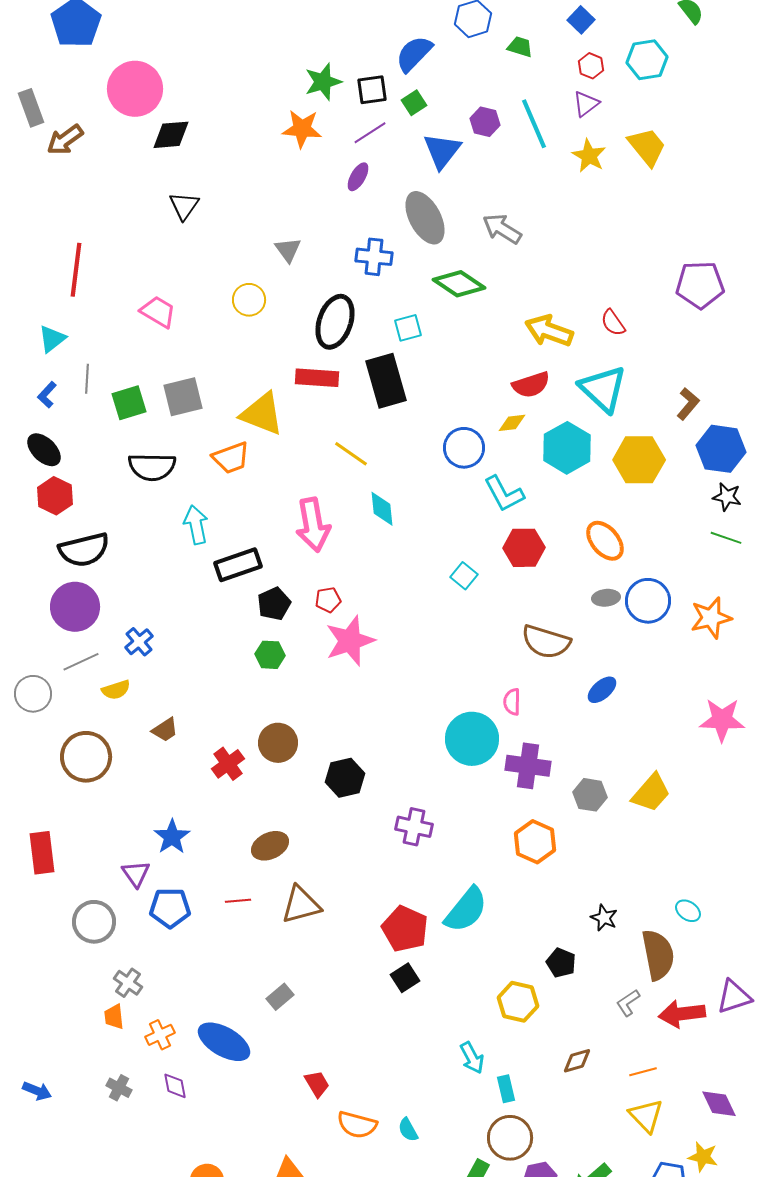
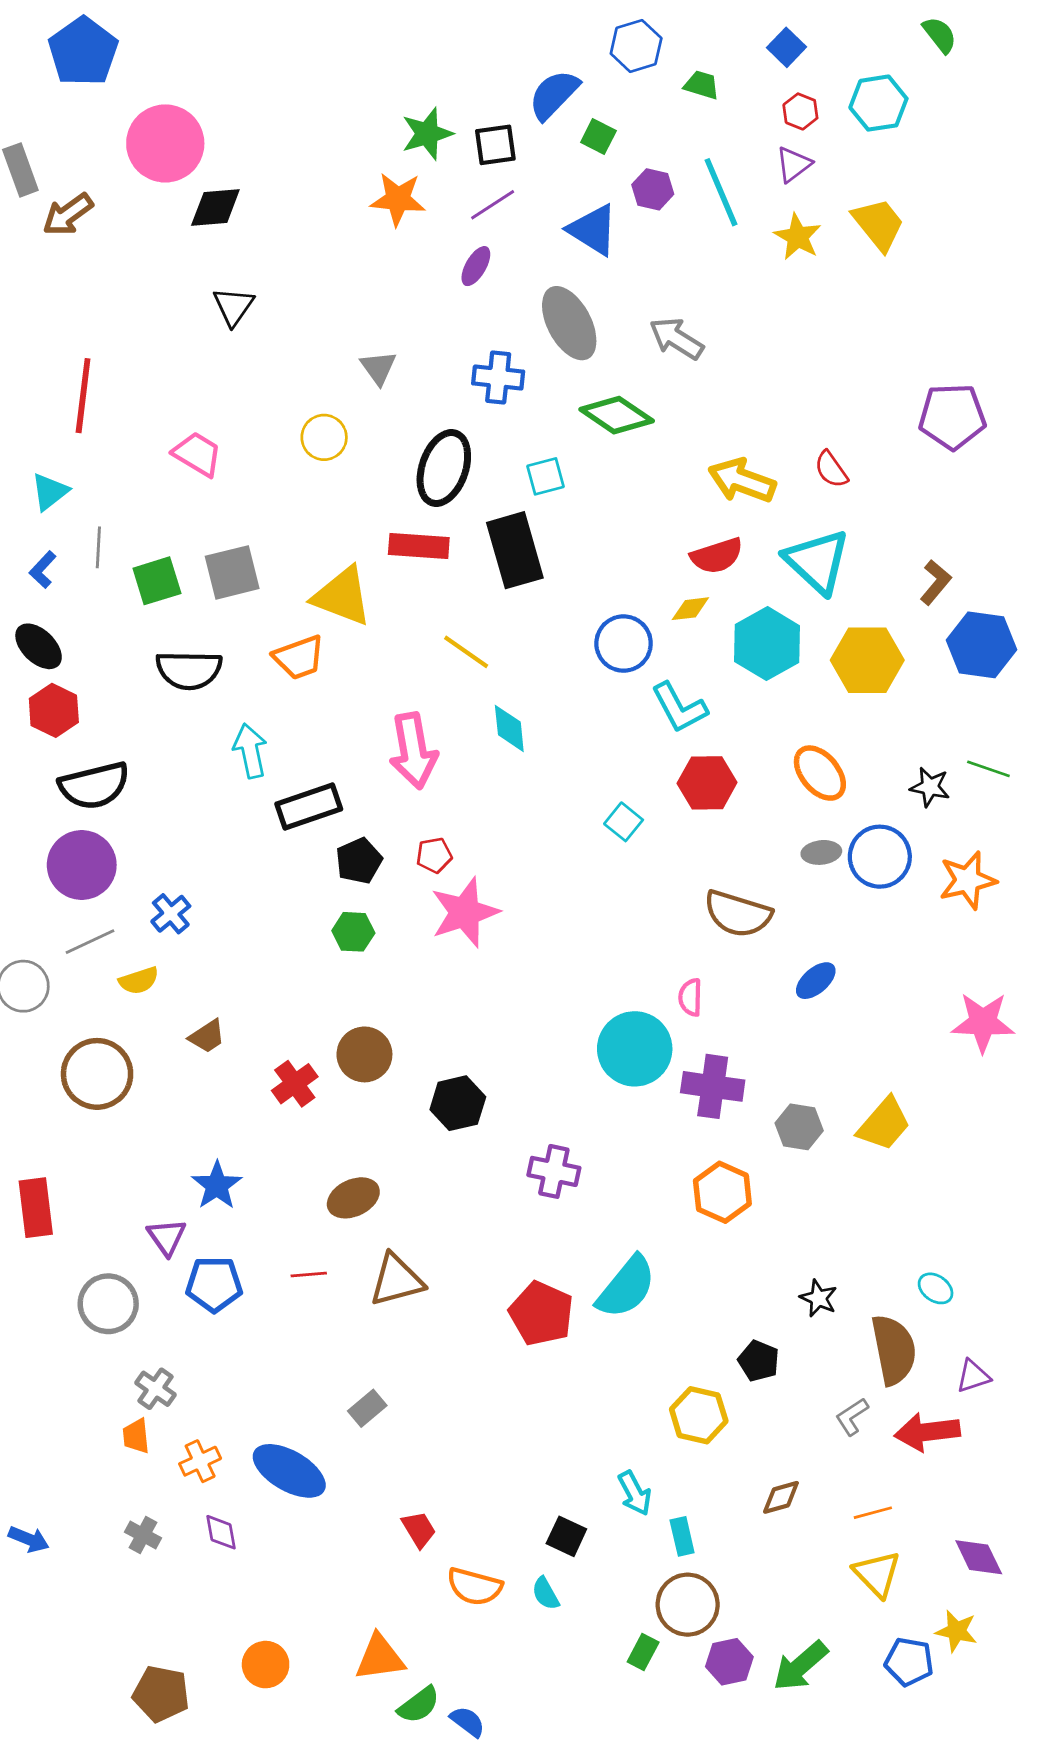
green square: (414, 103) -> (598, 137), moved, turned -30
blue triangle: (442, 151) -> (593, 230), turned -36
black star: (727, 497) -> (930, 787), moved
black square: (405, 978) -> (566, 1536), moved, turned -32
purple triangle: (734, 997) -> (973, 1376), moved, size x0.7

